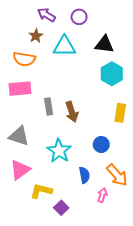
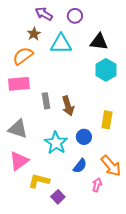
orange semicircle: (24, 59) -> (23, 56), turned 135
yellow rectangle: (120, 113) -> (107, 120), moved
blue circle: (101, 144) -> (84, 137), moved
blue semicircle: (84, 175) -> (80, 166), turned 49

